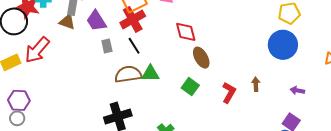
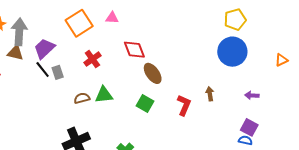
red cross: (133, 19) -> (92, 59), moved, size x0.7
purple trapezoid: (96, 21) -> (44, 49), turned 85
black line: (134, 46) -> (43, 70), moved
brown semicircle: (128, 74) -> (82, 98), size x0.6

